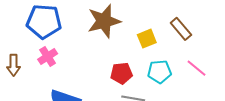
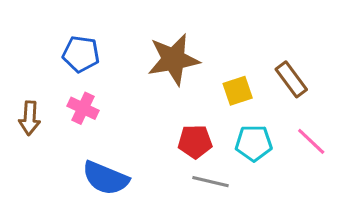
blue pentagon: (44, 21) -> (81, 54), size x0.7
pink cross: (48, 57) -> (83, 108), turned -36

